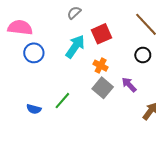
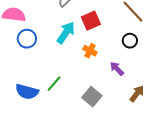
gray square: (103, 88) -> (92, 97), moved
blue semicircle: (34, 109) -> (27, 92), size x1.6

